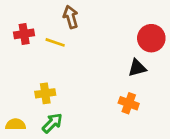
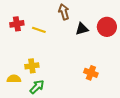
brown arrow: (71, 17) -> (64, 12), moved
black triangle: (137, 68) -> (82, 29), moved
yellow semicircle: (16, 124) -> (14, 79), moved

